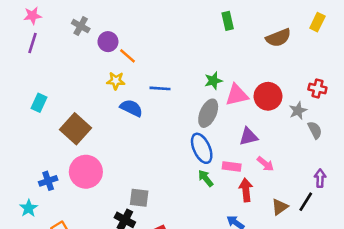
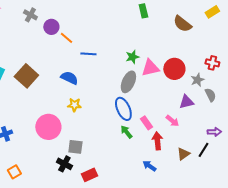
yellow rectangle: (317, 22) -> (212, 12), turned 32
brown semicircle: (278, 38) -> (182, 24), turned 60
yellow star: (116, 81) -> (74, 105), moved
blue line: (160, 88) -> (88, 54), moved
brown square: (75, 129) -> (26, 76), moved
purple triangle: (248, 137) -> (186, 102), moved
pink rectangle: (232, 167) -> (146, 123), turned 48
pink circle: (86, 172) -> (48, 127), moved
purple arrow: (320, 178) -> (214, 132), turned 88

